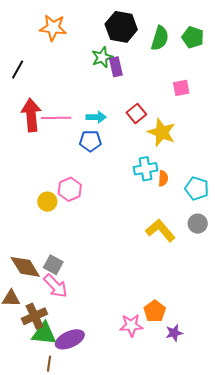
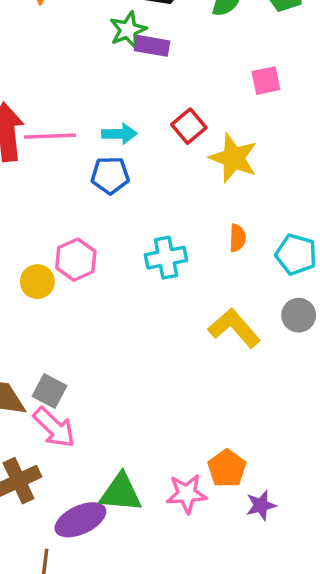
purple rectangle: (116, 67) -> (152, 46), turned -66
cyan cross: (145, 169) -> (166, 258), moved
green triangle: (44, 334) -> (121, 493), moved

